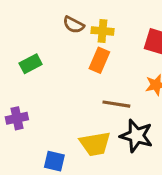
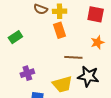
orange rectangle: (99, 60) -> (60, 30), turned -35
purple cross: (17, 118) -> (27, 73), moved

